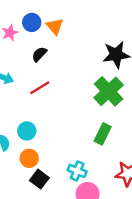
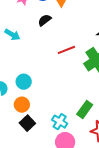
red line: (40, 88) -> (66, 50), moved
green rectangle: (103, 134) -> (85, 110), moved

